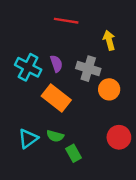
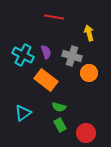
green semicircle: (55, 136) -> (59, 107), moved
red circle: (119, 137) -> (86, 133), moved

